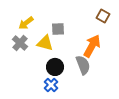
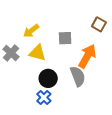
yellow arrow: (26, 23) -> (31, 31), moved
gray square: (58, 29) -> (65, 38), moved

